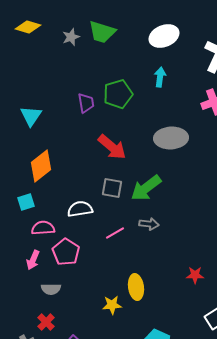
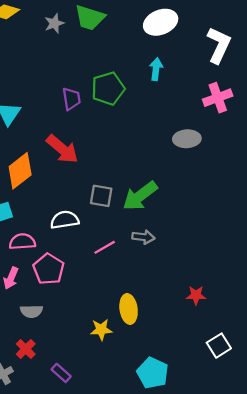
gray ellipse: (171, 138) -> (187, 139), moved, size x0.7
red arrow: (112, 147) -> (62, 149), moved

